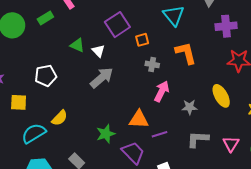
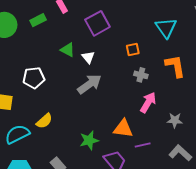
purple square: (117, 25) -> (97, 23), moved
gray L-shape: (198, 139) -> (180, 153), turned 35

